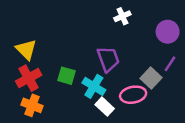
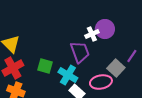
white cross: (122, 16) -> (92, 34), moved
purple circle: (168, 32) -> (105, 29), moved

